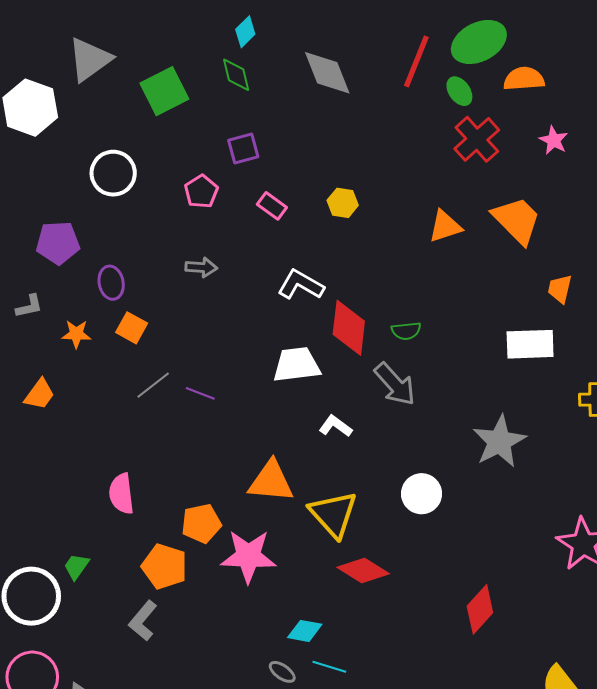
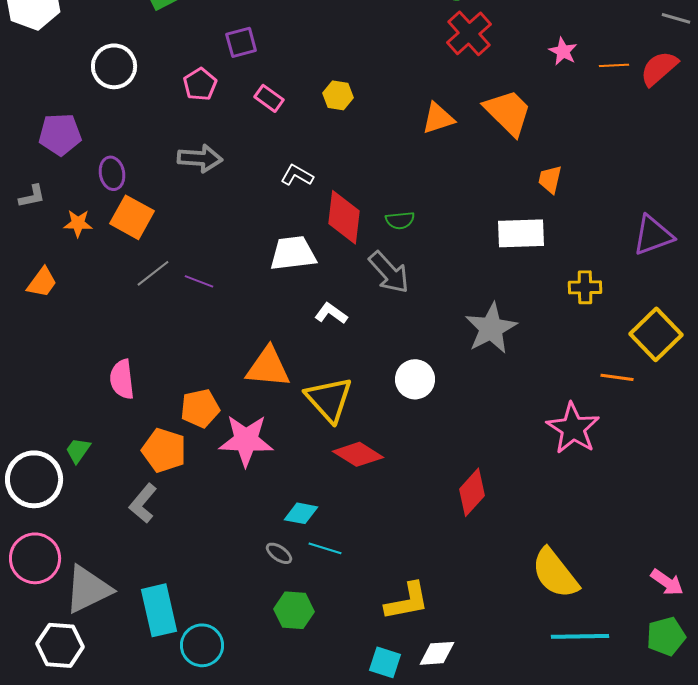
pink star: (554, 140) -> (563, 51), moved
gray arrow: (201, 267) -> (200, 158), size x1.4
white L-shape: (301, 285) -> (297, 175), size x0.7
orange square: (132, 328) -> (132, 217), size x1.4

